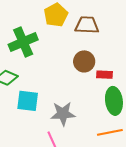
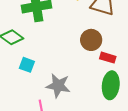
cyan square: (28, 101) -> (27, 65), size x0.7

